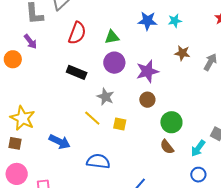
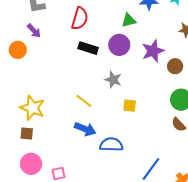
green triangle: (112, 37) -> (129, 20), moved
black rectangle: (77, 72) -> (88, 48), moved
brown circle: (147, 100) -> (175, 66), moved
yellow line: (92, 118) -> (84, 101), moved
blue arrow: (60, 142) -> (85, 129), moved

